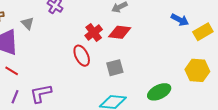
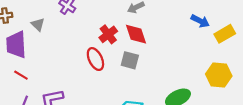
red diamond: (120, 32) -> (136, 34), turned 65
gray square: (115, 68) -> (130, 60), moved, turned 30

